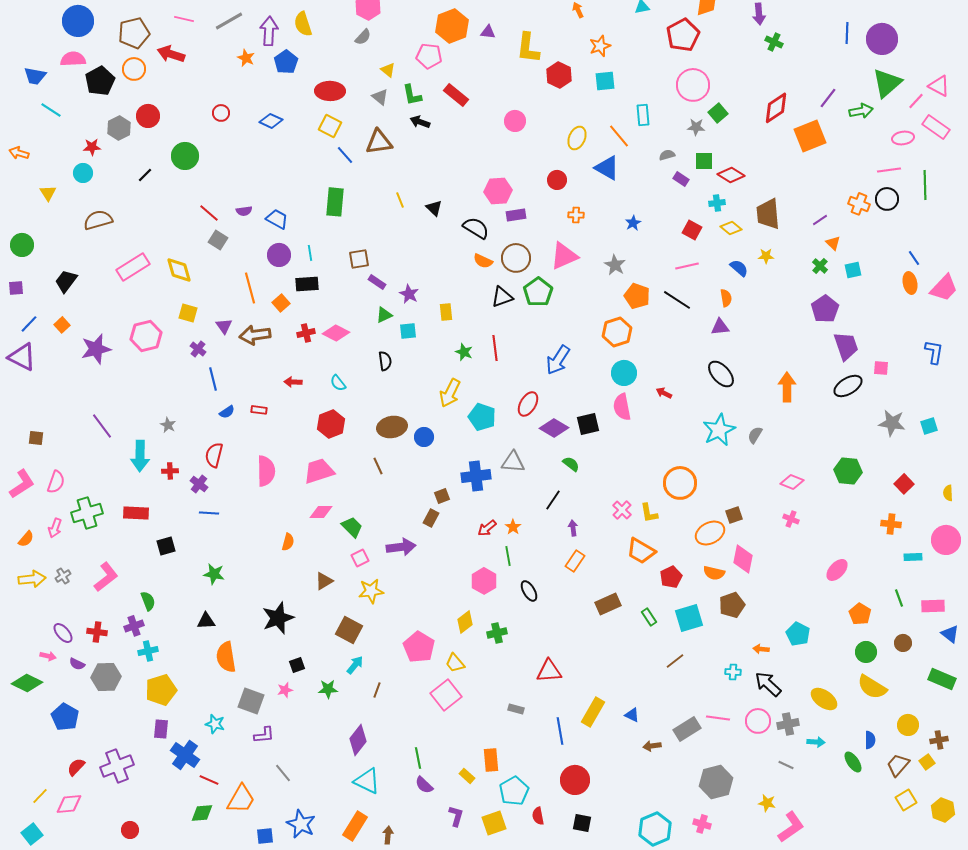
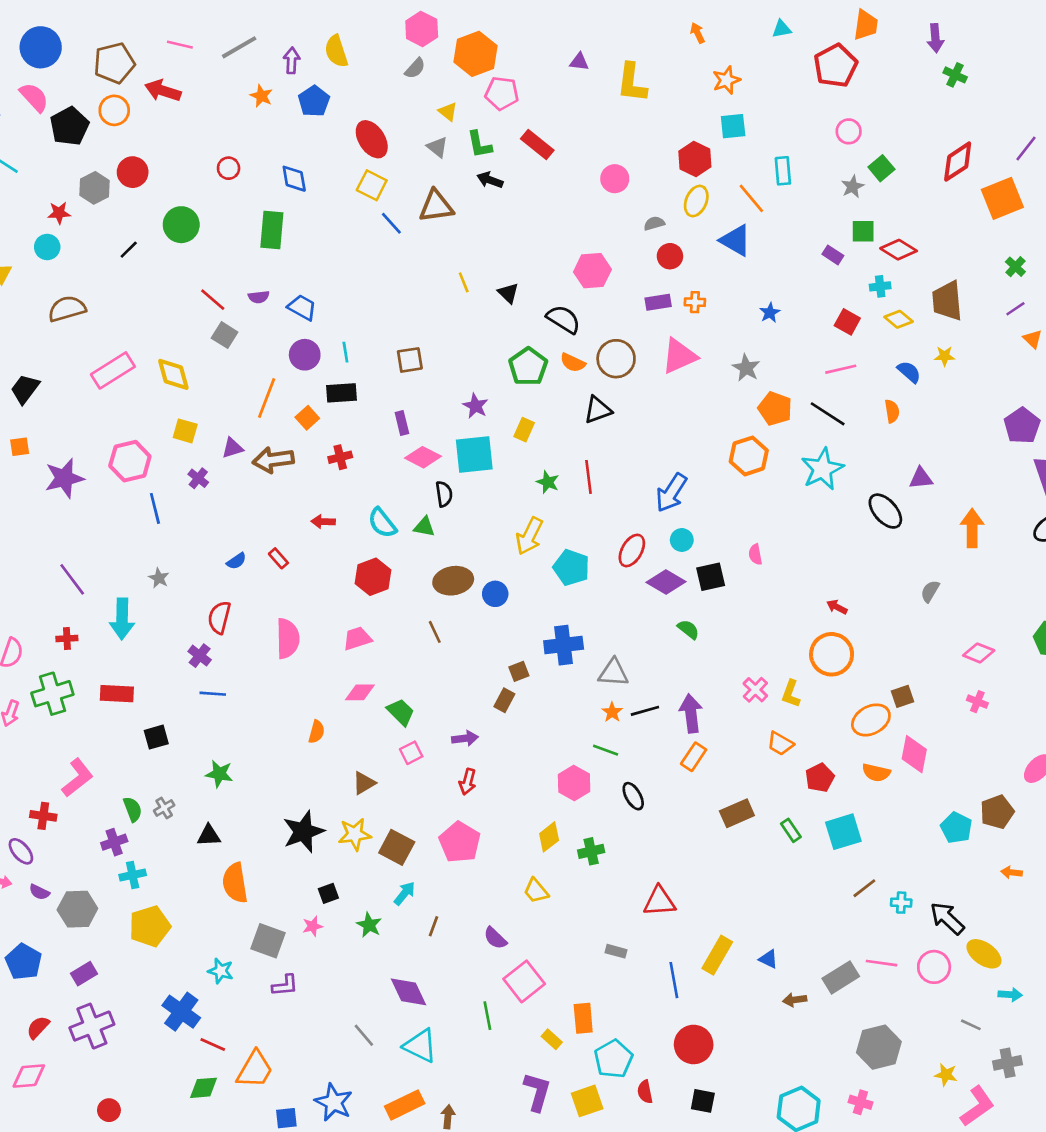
orange hexagon: (452, 26) -> (476, 54), moved
purple arrow: (269, 31) -> (292, 60), size x0.7
pink semicircle: (73, 59) -> (34, 97), turned 50
red hexagon: (559, 75) -> (695, 159), moved
pink circle: (693, 85) -> (849, 131), size x0.6
red ellipse: (330, 91) -> (372, 139), turned 56
blue diamond: (271, 121) -> (294, 179), turned 55
gray star: (696, 127) -> (853, 187), turned -30
gray semicircle: (667, 155) -> (654, 223), moved
green rectangle: (335, 202) -> (272, 230), moved
purple rectangle: (516, 215) -> (658, 302), moved
green cross: (820, 266) -> (1015, 267), moved
purple rectangle: (377, 282) -> (402, 423), moved, turned 42
orange line: (250, 288) -> (267, 398), turned 36
green pentagon: (538, 292) -> (528, 367), moved
yellow rectangle: (446, 312) -> (524, 430), turned 30
green triangle: (384, 315) -> (424, 527), moved, turned 36
orange square: (62, 325) -> (20, 447), turned 35
purple triangle: (224, 326) -> (232, 448), turned 48
purple triangle: (720, 327) -> (921, 478), moved
cyan square: (408, 331) -> (474, 455), size x1.8
pink diamond: (336, 333) -> (423, 457), moved
cyan circle: (624, 373) -> (682, 540), moved, size x0.7
blue line: (213, 379) -> (155, 508), moved
cyan semicircle: (338, 383) -> (382, 523), size x1.4
red arrow: (664, 393) -> (837, 607), moved
pink semicircle: (622, 407) -> (755, 554), size x0.6
red rectangle: (259, 410) -> (278, 558), turned 42
cyan star: (719, 430) -> (822, 469), moved
gray triangle: (513, 462) -> (613, 673), moved
red cross: (170, 471) -> (67, 639), moved
pink trapezoid: (319, 471) -> (357, 639), size x0.7
black line: (553, 500) -> (645, 711), moved, turned 40
yellow L-shape: (649, 513) -> (791, 694), turned 30
red arrow: (487, 528) -> (468, 782), moved, turned -36
purple arrow: (573, 528) -> (691, 713), size x1.8
purple arrow: (401, 547) -> (465, 738), size x0.7
orange trapezoid: (641, 551) -> (780, 744), size x0.7
green line: (508, 556) -> (606, 750), turned -60
gray cross: (63, 576) -> (164, 808), moved
yellow star: (371, 591) -> (355, 834), moved
brown pentagon: (732, 605) -> (997, 812), moved
red cross: (97, 632) -> (43, 816), moved
cyan pentagon: (798, 634) -> (956, 828), moved
pink pentagon: (419, 647) -> (460, 842), moved
orange arrow: (761, 649) -> (1012, 872), moved
brown line: (675, 661) -> (864, 888), moved
green star: (328, 689) -> (369, 925), turned 30
pink square: (446, 695) -> (524, 981), moved
yellow ellipse: (824, 699) -> (984, 954), moved
gray cross: (788, 724) -> (1008, 1063), moved
purple rectangle: (161, 729) -> (84, 974), moved, turned 54
purple diamond: (358, 740) -> (409, 992), turned -64
gray line: (283, 773) -> (364, 1035), moved
purple semicircle: (424, 785) -> (495, 938), moved
purple L-shape: (456, 816) -> (537, 1092), size x1.4
orange rectangle: (355, 826) -> (405, 1105), turned 32

